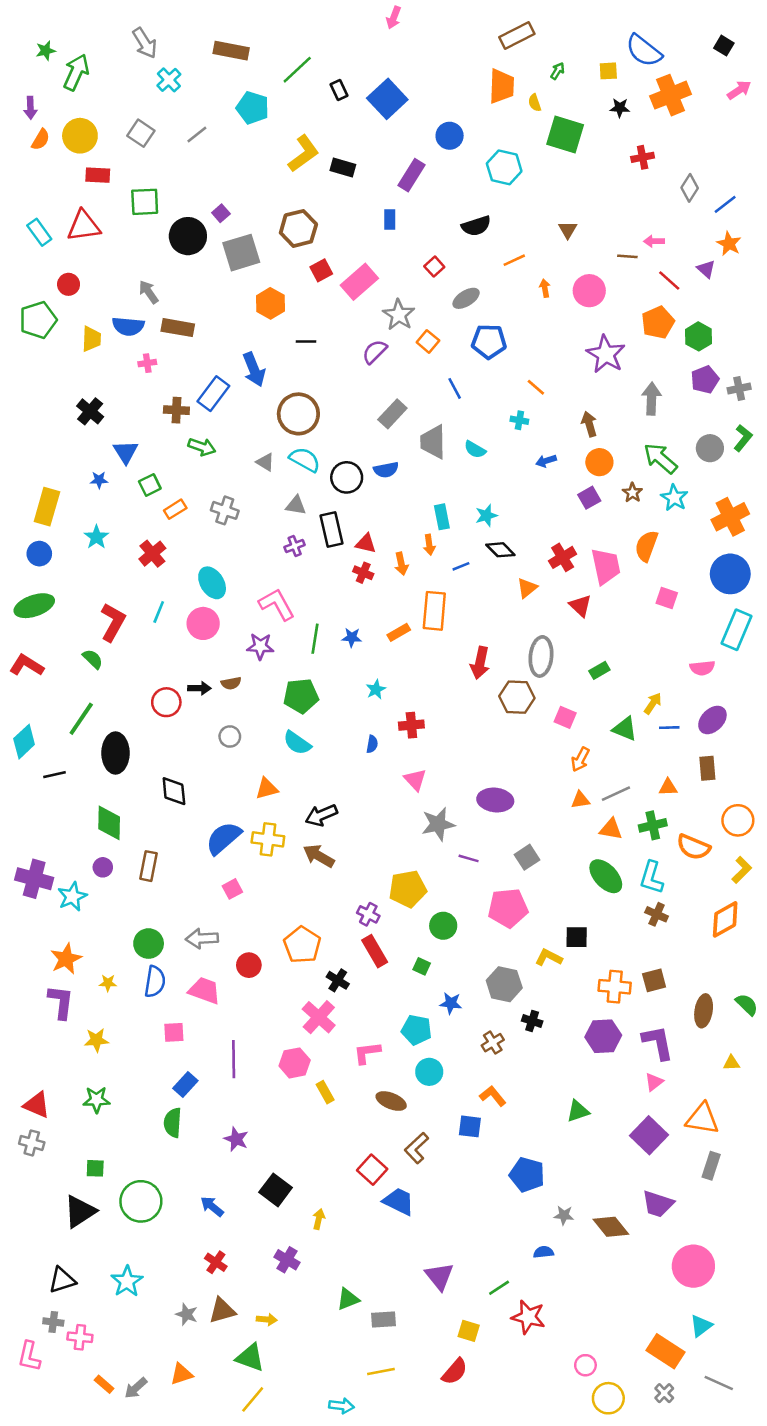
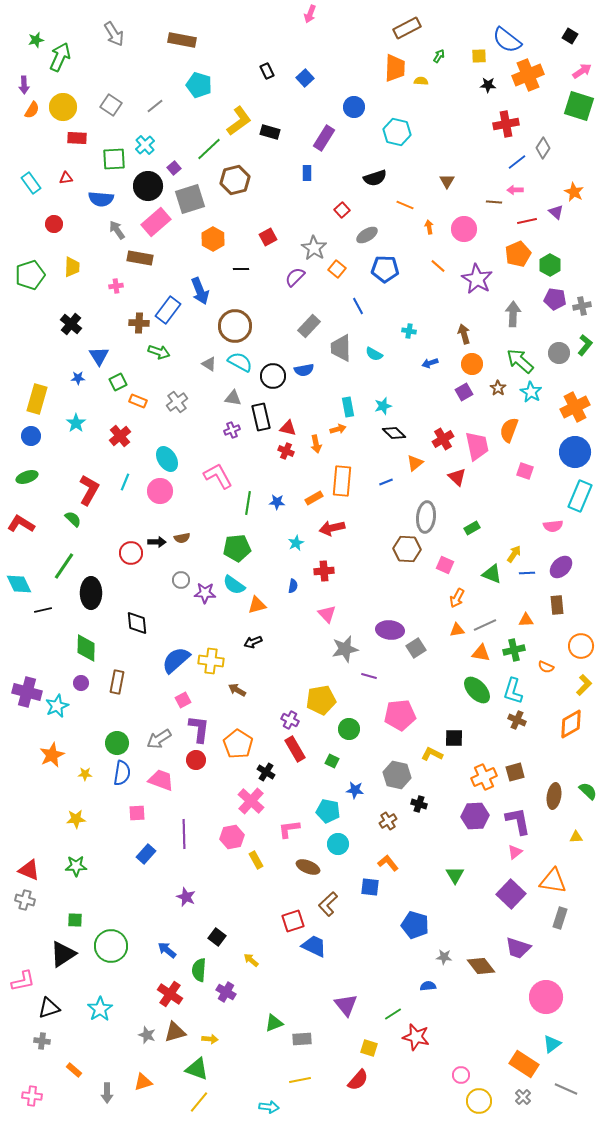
green line: (297, 70) -> (209, 149), moved
cyan cross: (169, 80) -> (145, 145), moved
blue square: (387, 99) -> (305, 78), size x0.6
yellow semicircle: (535, 103) -> (421, 81), turned 112
green square: (565, 134) -> (579, 106), moved
red cross: (643, 157) -> (506, 124), size x1.4
blue line: (725, 204) -> (517, 162), moved
red triangle: (84, 226) -> (66, 178), size x0.5
orange line: (514, 260) -> (405, 205), turned 48
red square: (321, 270) -> (268, 237), moved
red line: (669, 281) -> (527, 221), turned -54
pink rectangle: (359, 282) -> (156, 222), moved
green pentagon: (38, 320) -> (30, 275), moved
blue semicircle: (128, 326) -> (101, 199), moved
purple pentagon: (705, 380) -> (555, 299), turned 30
orange line: (536, 387) -> (438, 266), moved
orange rectangle: (175, 509) -> (138, 401), turned 54
gray cross: (225, 510) -> (177, 402), turned 35
orange arrow: (429, 545) -> (338, 429), turned -98
blue line: (461, 566) -> (386, 482), moved
green ellipse: (34, 606) -> (27, 477), size x0.7
purple star: (260, 646) -> (205, 593), moved
red arrow: (480, 663) -> (332, 528), moved, turned 65
cyan diamond: (24, 742) -> (19, 584), turned -72
orange triangle: (267, 789) -> (257, 605), moved
black arrow: (321, 815) -> (253, 642), size x0.7
orange semicircle: (693, 847) -> (546, 667), size x0.6
brown arrow: (319, 856) -> (237, 690), moved, size x0.7
gray square: (527, 857) -> (416, 648), moved
gray arrow: (202, 938) -> (159, 739), turned -30
orange cross: (615, 987) -> (484, 777), turned -30
purple L-shape: (61, 1002) -> (199, 729), moved
green triangle: (578, 1111) -> (455, 875), turned -42
green semicircle: (173, 1123) -> (199, 970), moved
red square: (372, 1170) -> (293, 921), turned 30
black square: (276, 1190) -> (217, 937), size x0.7
yellow arrow: (319, 1219) -> (251, 960), turned -63
red cross: (216, 1262) -> (170, 994), size x1.4
pink cross: (80, 1337) -> (32, 1096), moved
pink L-shape: (29, 1356) -> (23, 981), moved, turned -115
orange rectangle: (104, 1384) -> (74, 1070), moved
gray arrow: (136, 1388) -> (107, 1093), turned -48

